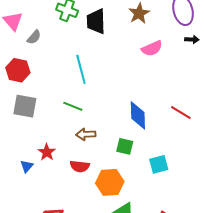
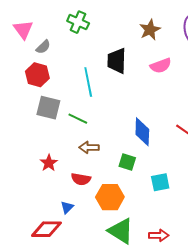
black trapezoid: (96, 21) -> (117, 61), moved
red hexagon: (18, 70) -> (37, 75), moved
gray square: (25, 106) -> (48, 108), moved
blue triangle: (27, 166) -> (67, 207), moved

